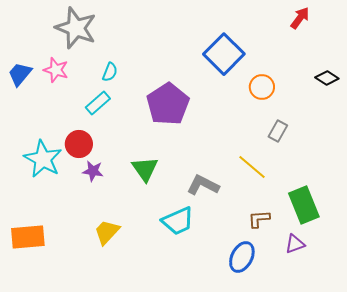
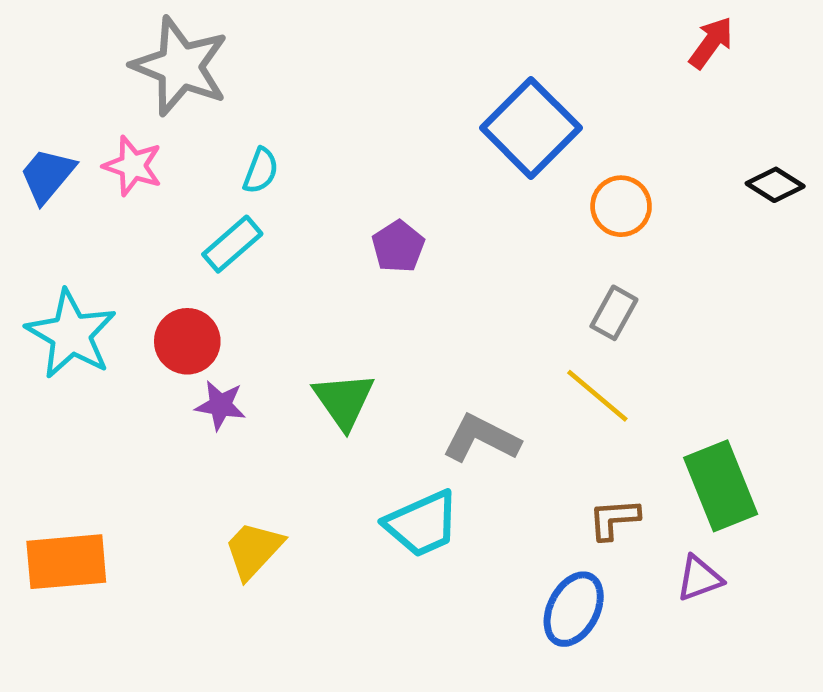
purple pentagon: (168, 104) -> (398, 246), size x0.5
gray rectangle: (278, 131) -> (614, 313), moved
cyan star: (43, 159) -> (71, 334), moved

